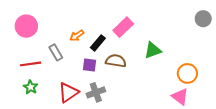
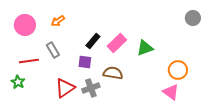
pink rectangle: (123, 27) -> (117, 43), moved
orange arrow: (77, 36) -> (58, 21), moved
brown semicircle: (116, 61) -> (113, 73), moved
green star: (31, 87) -> (18, 82), moved

